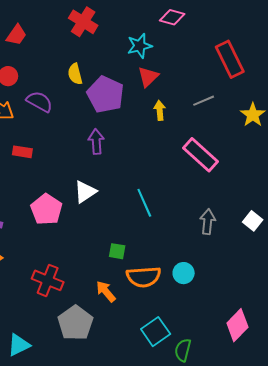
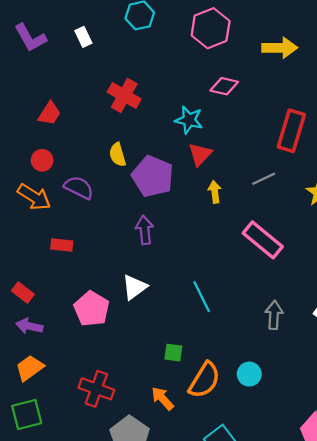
cyan star: (140, 46) -> (189, 120), turned 30
red rectangle: (230, 59) -> (291, 131), turned 45
orange semicircle: (144, 277) -> (204, 380), turned -52

